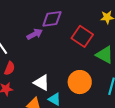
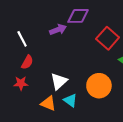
white triangle: (42, 83) -> (59, 81), turned 42

